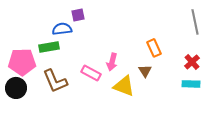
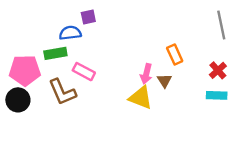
pink arrow: (112, 62) -> (146, 74), moved
pink rectangle: (91, 73) -> (84, 72), moved

